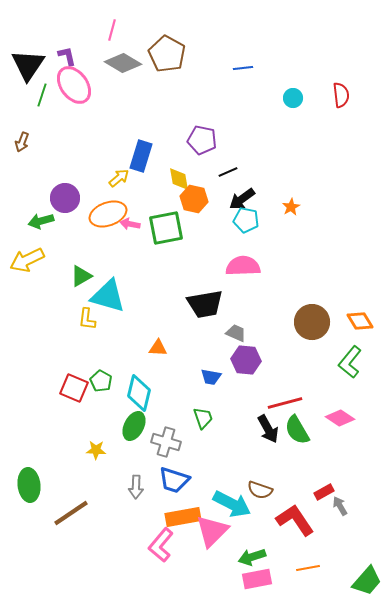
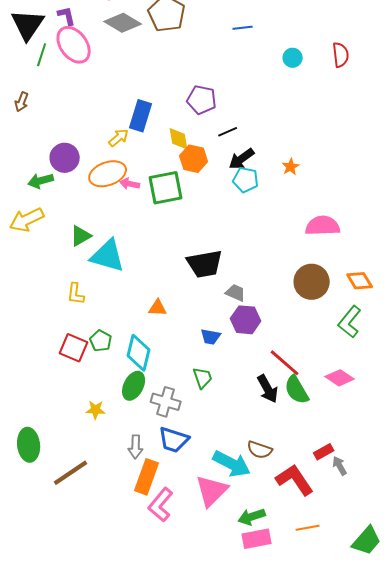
pink semicircle: (243, 266) -> (323, 226), moved
yellow L-shape: (87, 319) -> (76, 294), moved
red line: (285, 403) -> (285, 363), turned 56
orange rectangle: (183, 517) -> (147, 477), moved, turned -60

